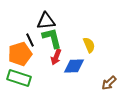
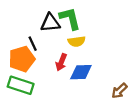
green L-shape: (52, 38) -> (70, 18), moved
yellow semicircle: (89, 45) -> (77, 41), moved, turned 105

